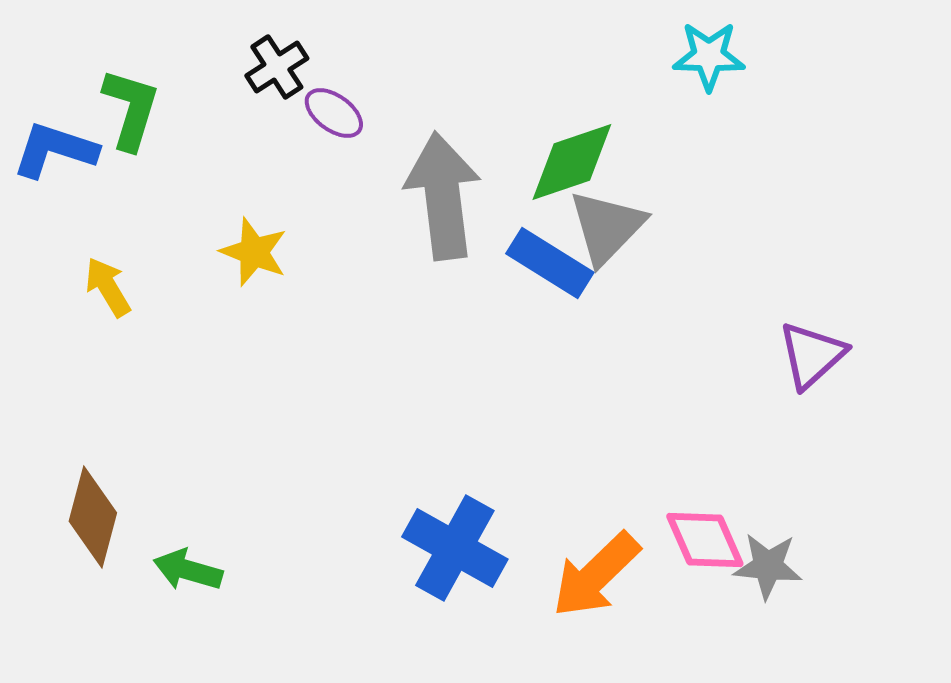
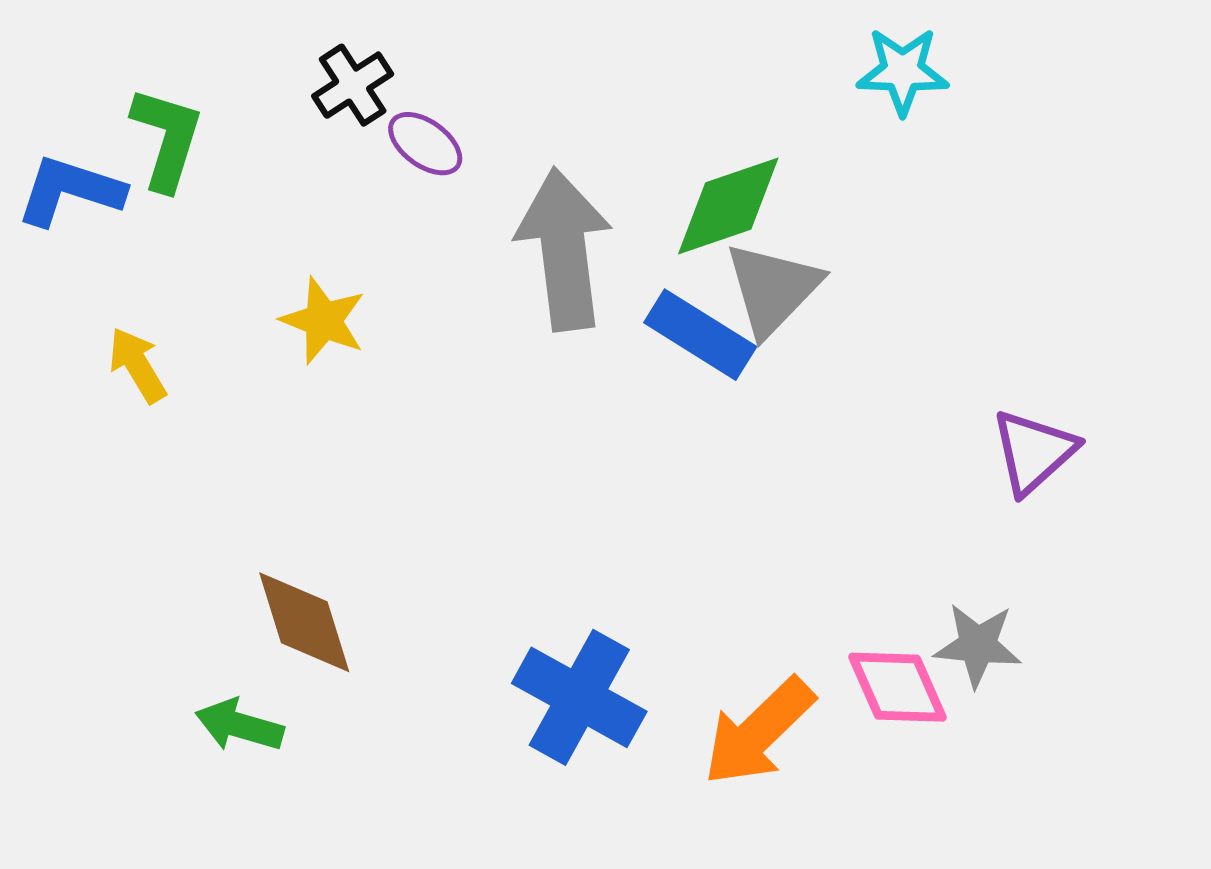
brown diamond: (93, 517) -> (304, 622), moved, turned -32
gray star: (768, 566) -> (978, 645), moved

